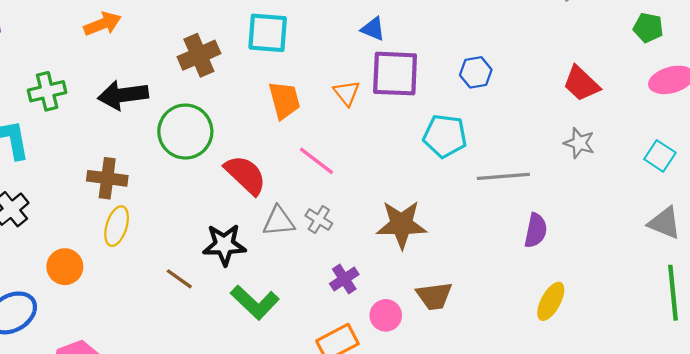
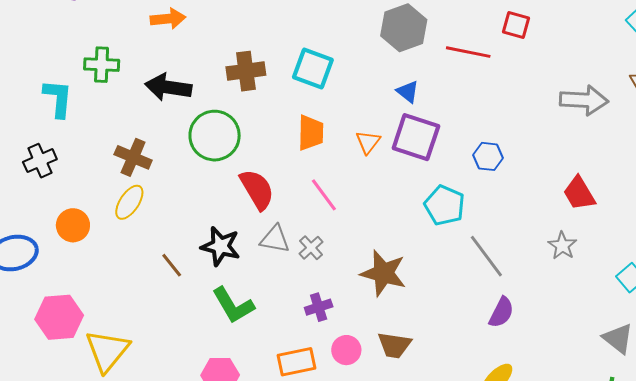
gray line: (503, 176) -> (486, 256), turned 42

